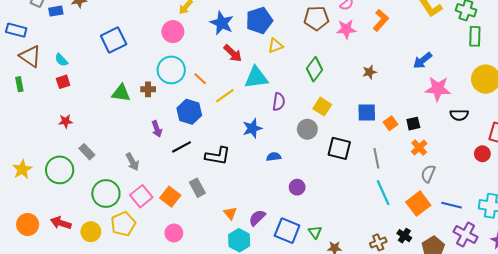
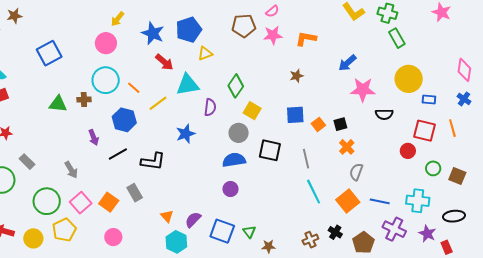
orange L-shape: (381, 20) -> (306, 39), moved, turned -120
green rectangle: (475, 36) -> (397, 38), turned -30
green diamond: (315, 69) -> (236, 86), moved
blue semicircle: (274, 157) -> (234, 160), moved, size x1.6

